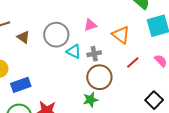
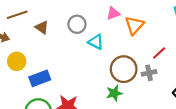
gray circle: (56, 35) -> (77, 24), size x0.7
orange triangle: (121, 35) -> (134, 25), moved, turned 36
gray cross: (94, 54) -> (149, 73), moved

